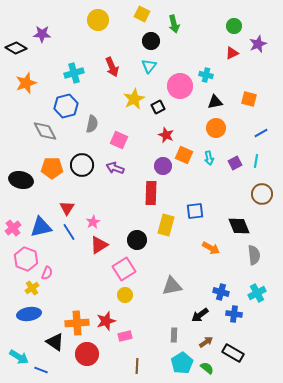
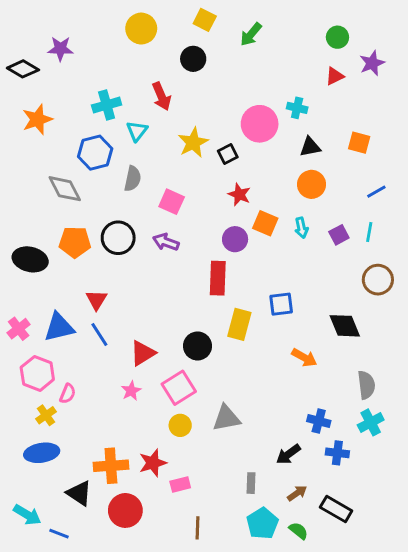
green arrow: (174, 24) -> (251, 34), turned 54
black circle: (151, 41) -> (193, 59), moved
cyan triangle: (149, 66) -> (137, 131), moved
pink star: (93, 222) -> (131, 391), moved
gray semicircle: (254, 255) -> (366, 385), moved
gray triangle: (172, 286) -> (226, 418), moved

